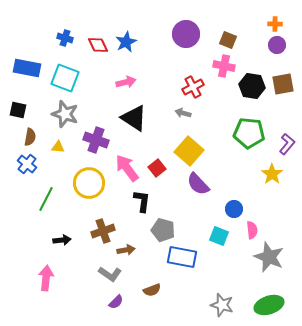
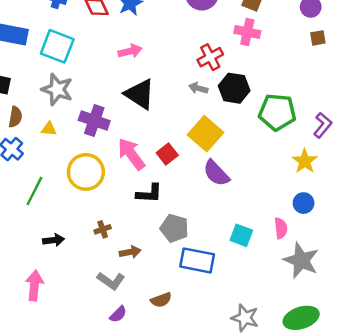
brown square: (283, 84) -> (318, 38), moved, size x0.6
black hexagon: (252, 86) -> (234, 88), moved
black L-shape: (142, 201) -> (149, 193), turned 85
blue circle: (234, 209) -> (304, 203), moved
brown cross: (103, 231) -> (103, 229), size x0.6

